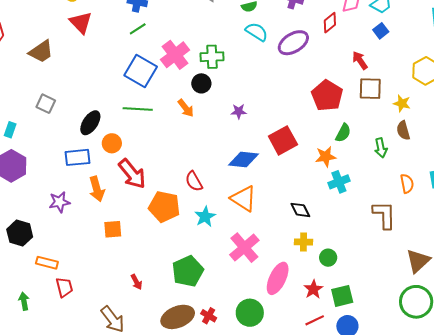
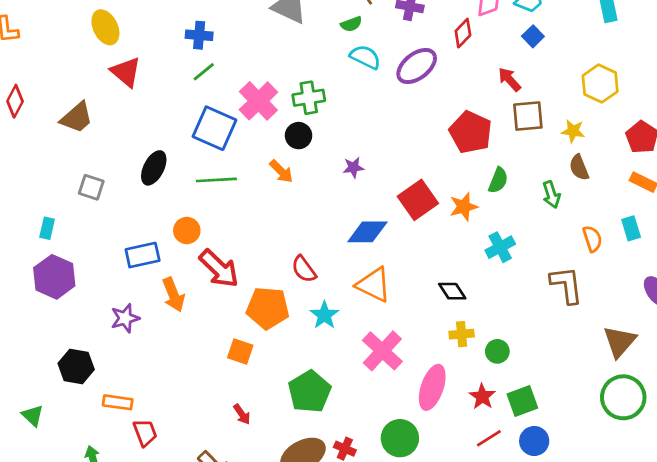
black ellipse: (90, 123) -> (154, 168), moved
orange star: (326, 157) -> (464, 207), moved
orange square: (113, 229) -> (240, 351), moved, turned 30

